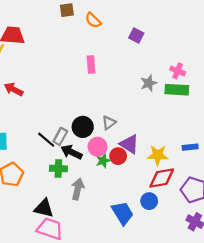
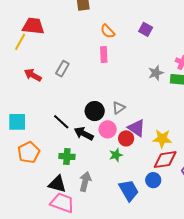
orange semicircle: (93, 20) -> (108, 31), moved
gray rectangle: (60, 136) -> (62, 69), moved
green star: (103, 161) -> (116, 155), moved
green cross: (58, 169) -> (67, 156), moved
gray arrow: (78, 189) -> (85, 182), moved

